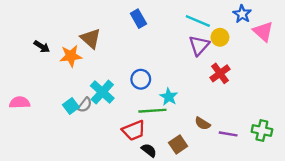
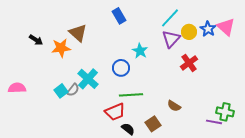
blue star: (242, 14) -> (208, 29), moved
cyan line: (198, 21) -> (170, 18), turned -70
cyan star: (169, 97) -> (140, 51), moved
purple line: (228, 134) -> (214, 122), moved

